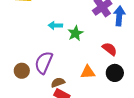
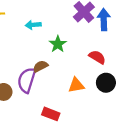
cyan arrow: (55, 25) -> (33, 25), moved
brown semicircle: (58, 82) -> (40, 66), moved

